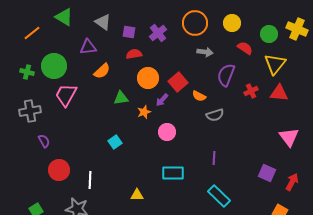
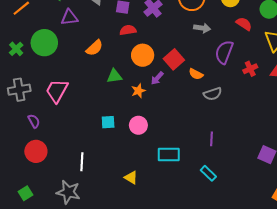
purple triangle: (88, 47) -> (69, 18), moved
green cross: (27, 72) -> (16, 49), turned 32
pink trapezoid: (66, 95) -> (57, 91), moved
pink circle: (167, 132) -> (138, 125), moved
cyan square: (115, 142) -> (108, 122), turned 32
red circle: (59, 170) -> (36, 151), moved
yellow triangle: (137, 195) -> (131, 178), turned 32
cyan rectangle: (219, 196) -> (208, 173), moved, size x0.7

